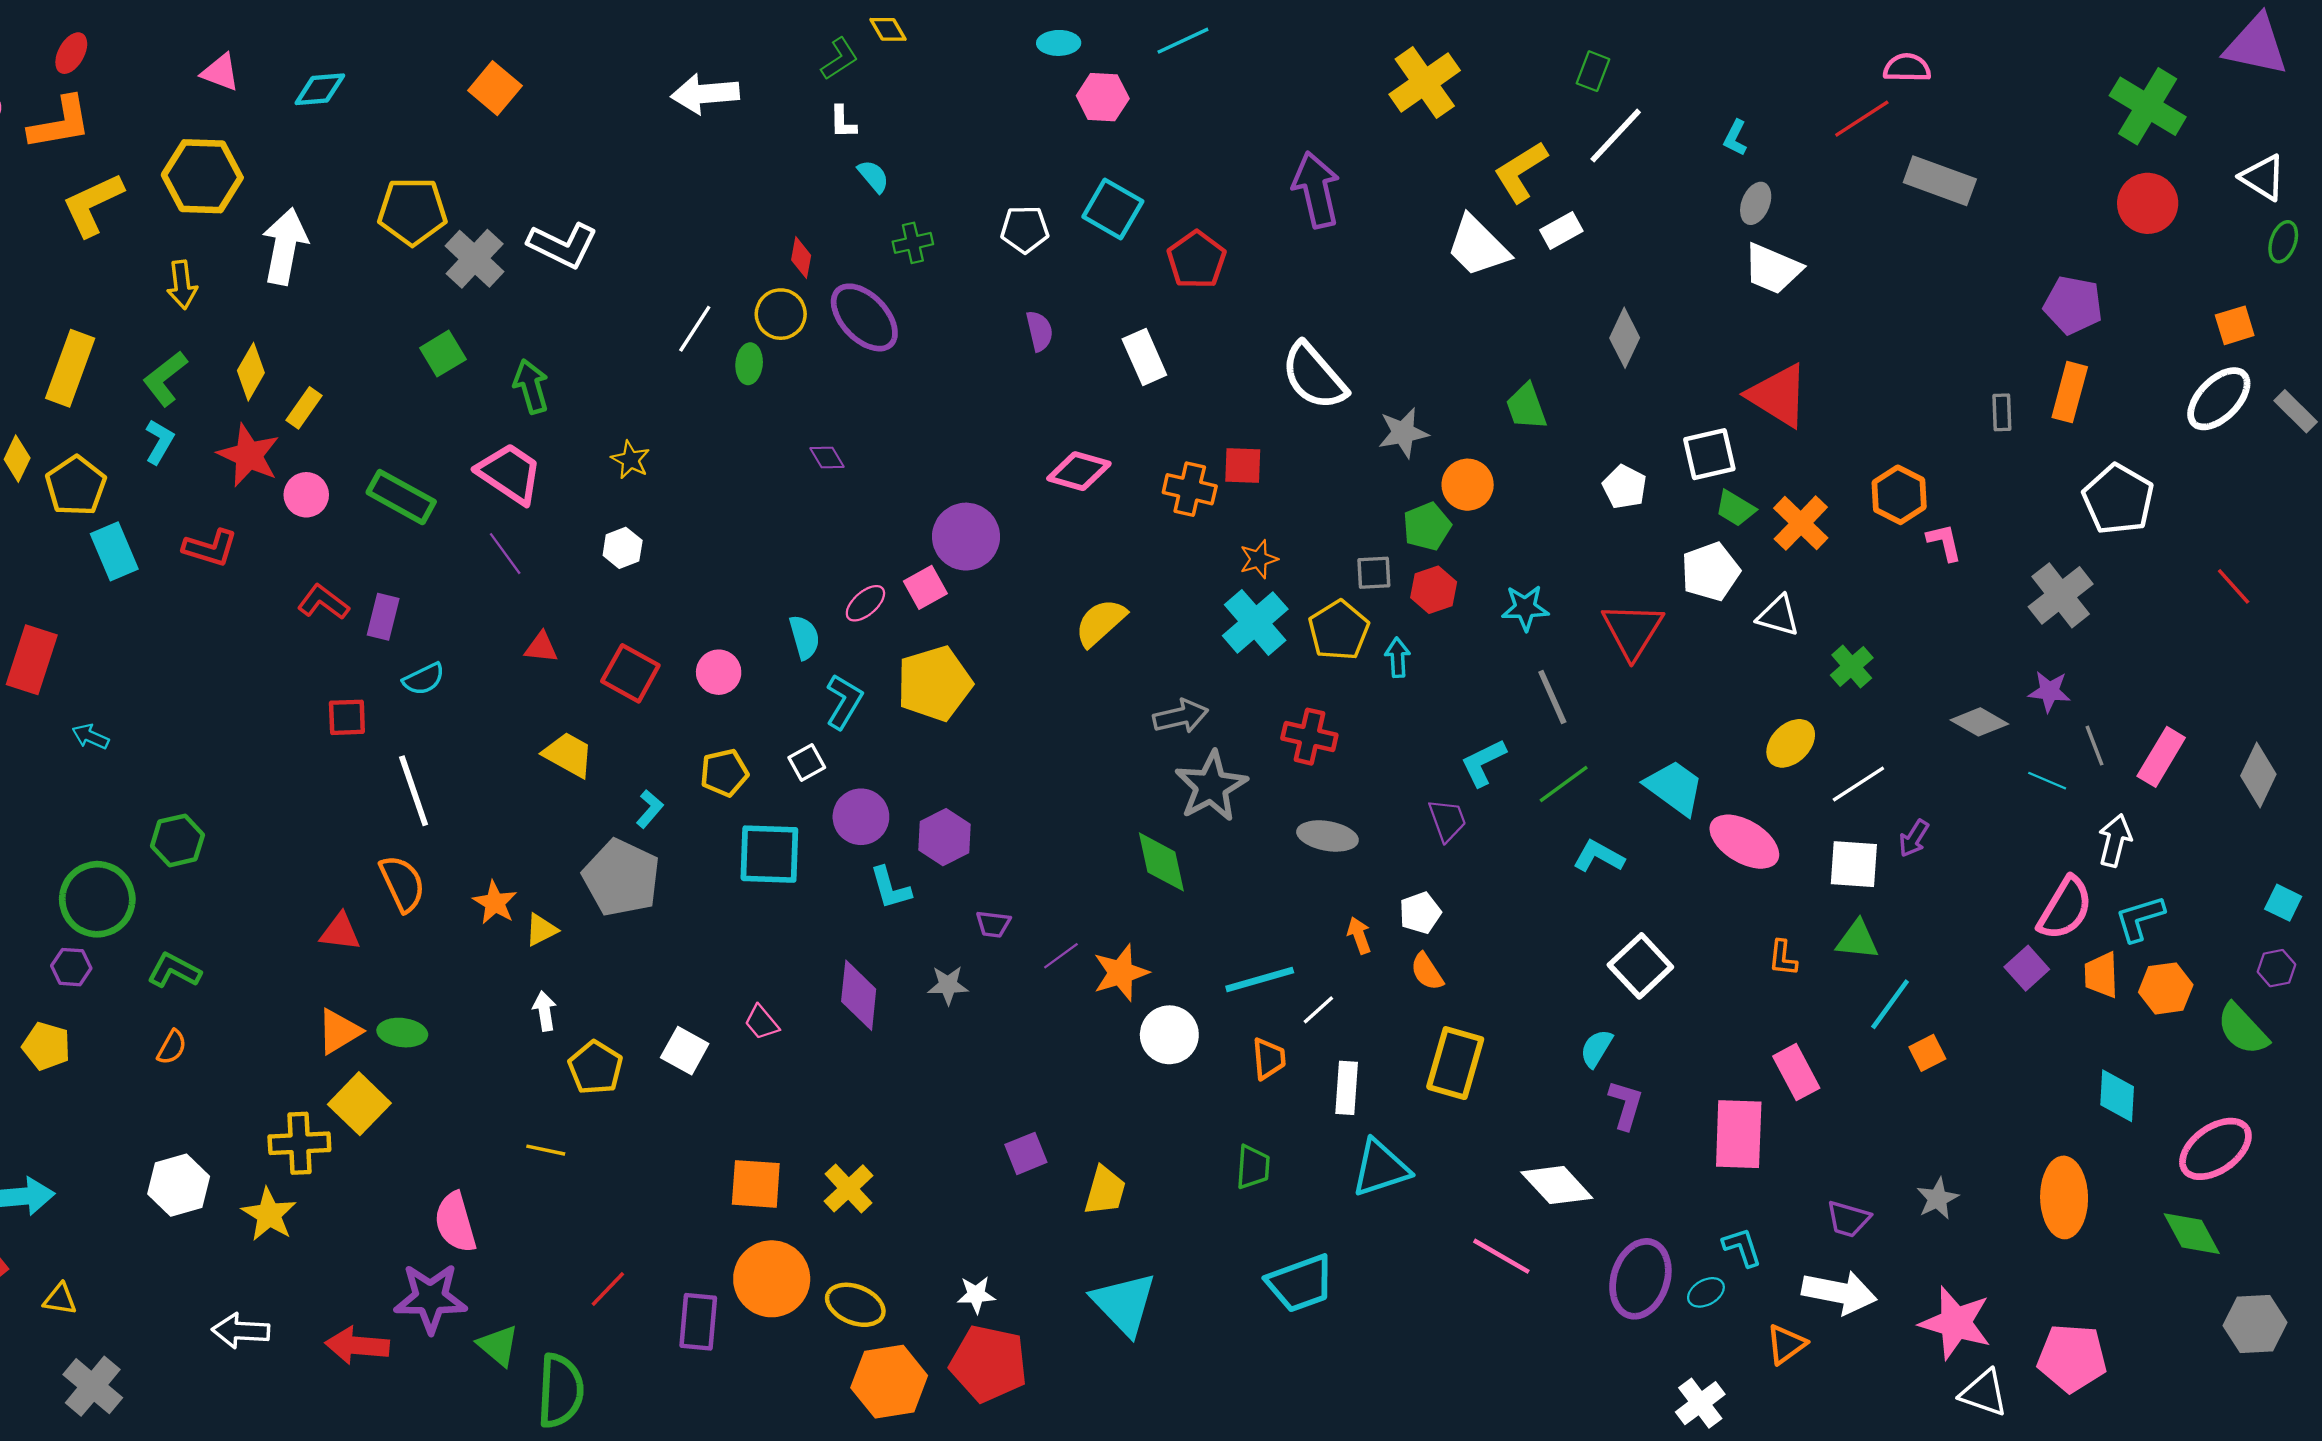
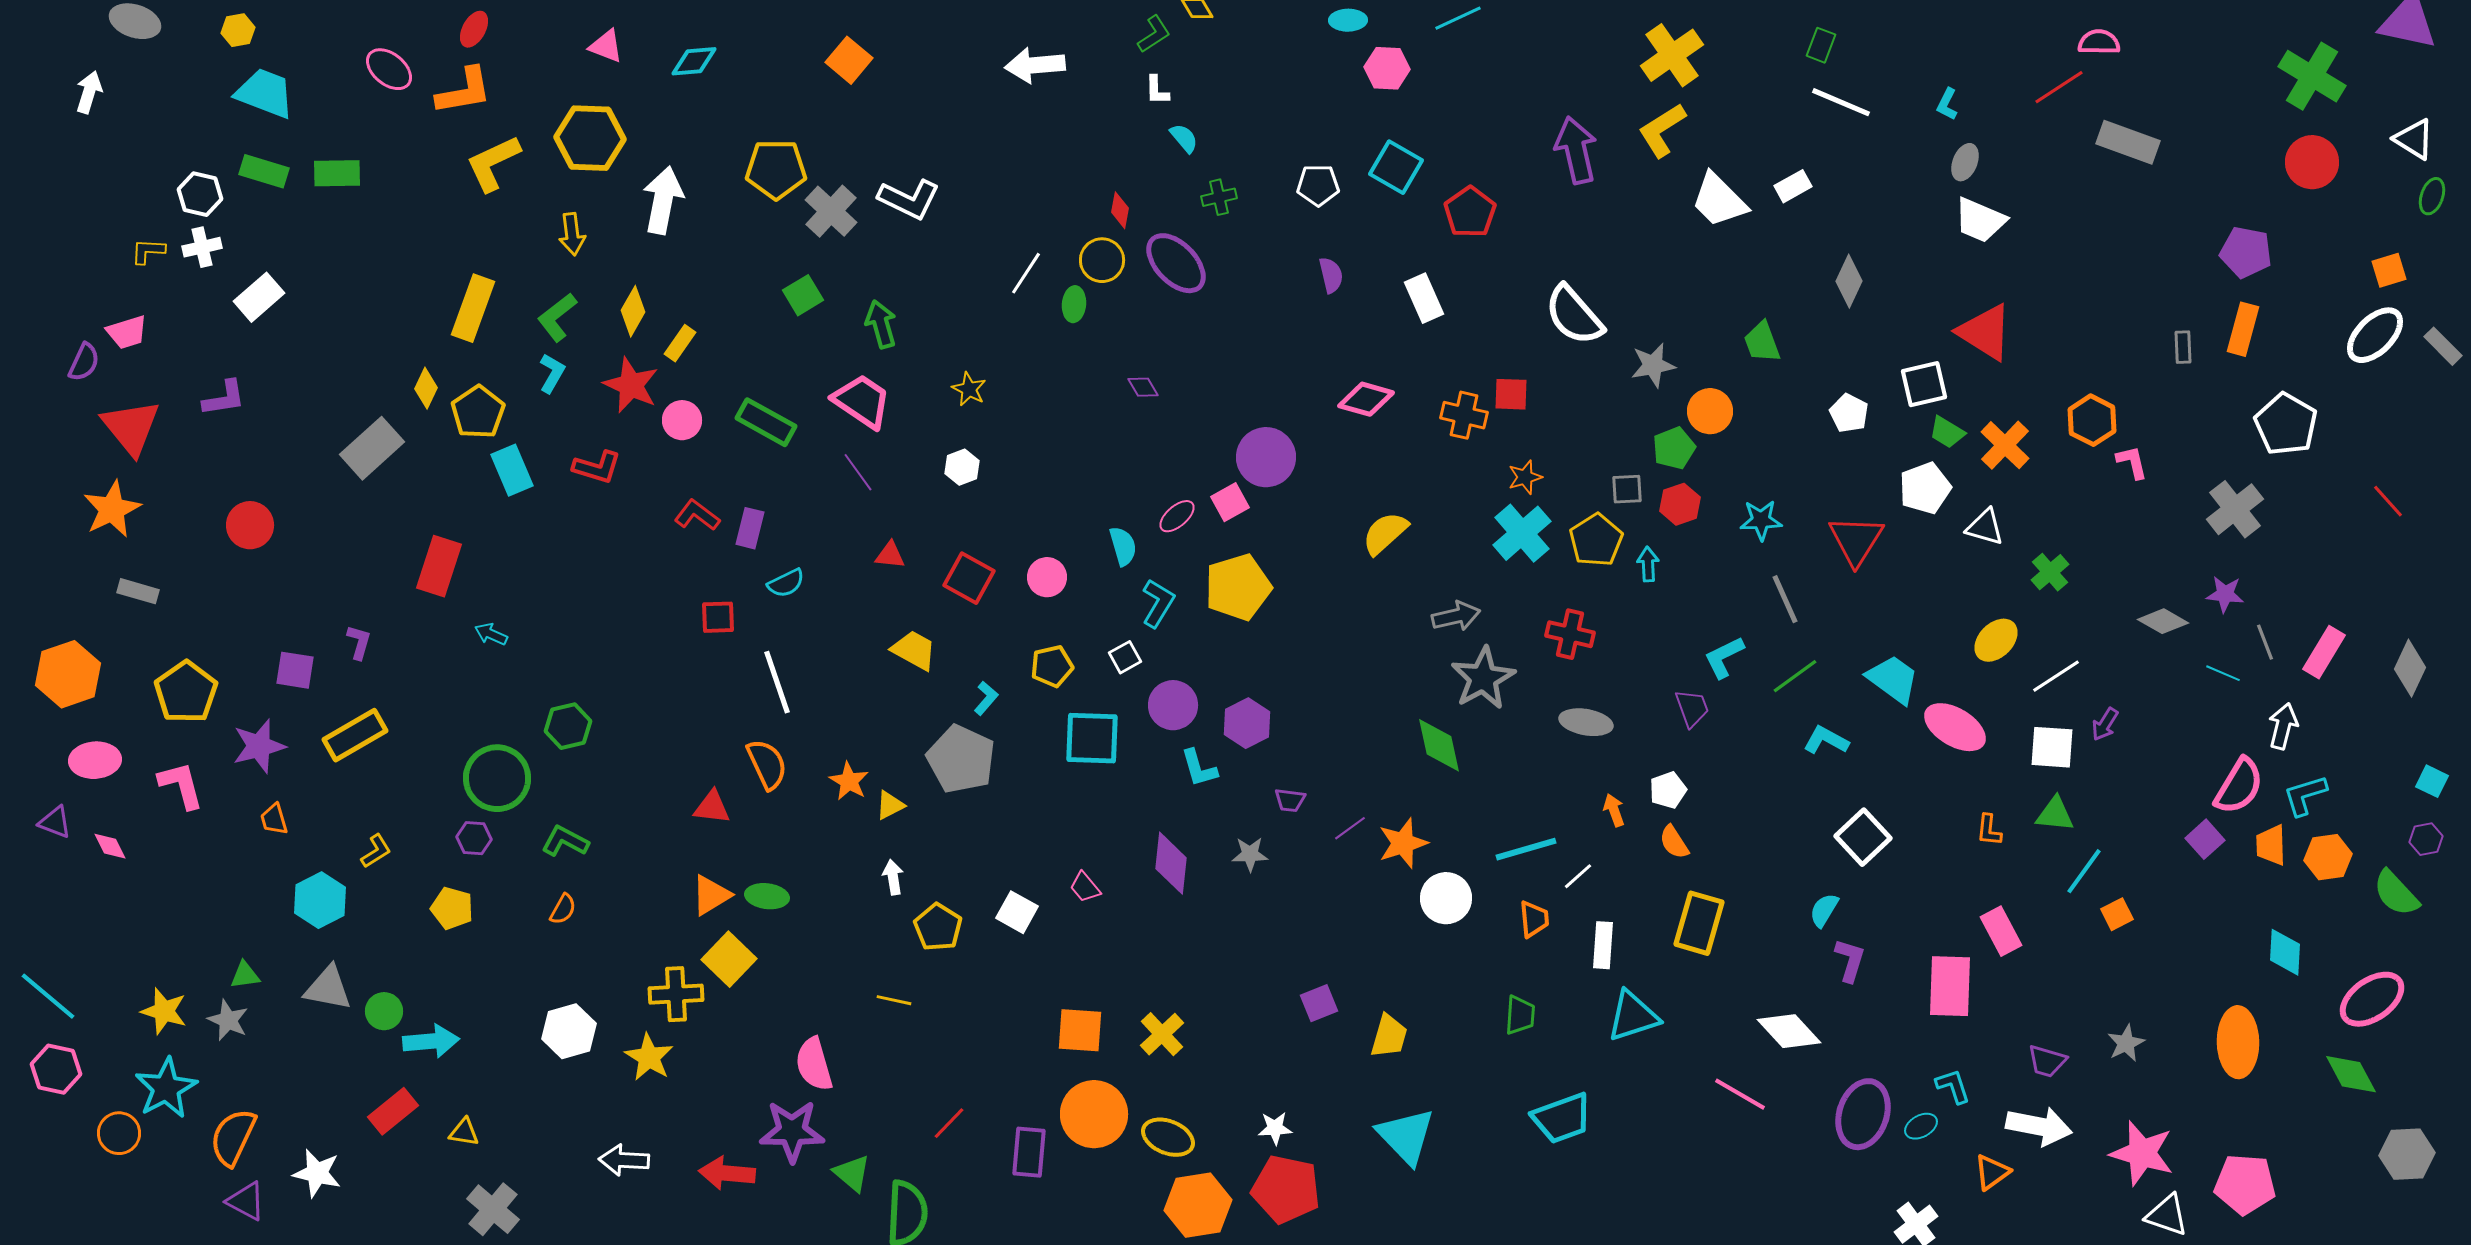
white line: (1616, 136) -> (1841, 102), turned 70
yellow L-shape: (1521, 172) -> (1662, 130), moved

